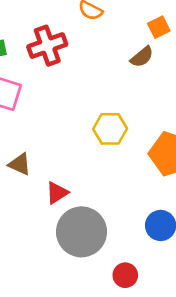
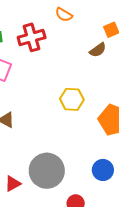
red triangle: (57, 193) -> (13, 184), moved

